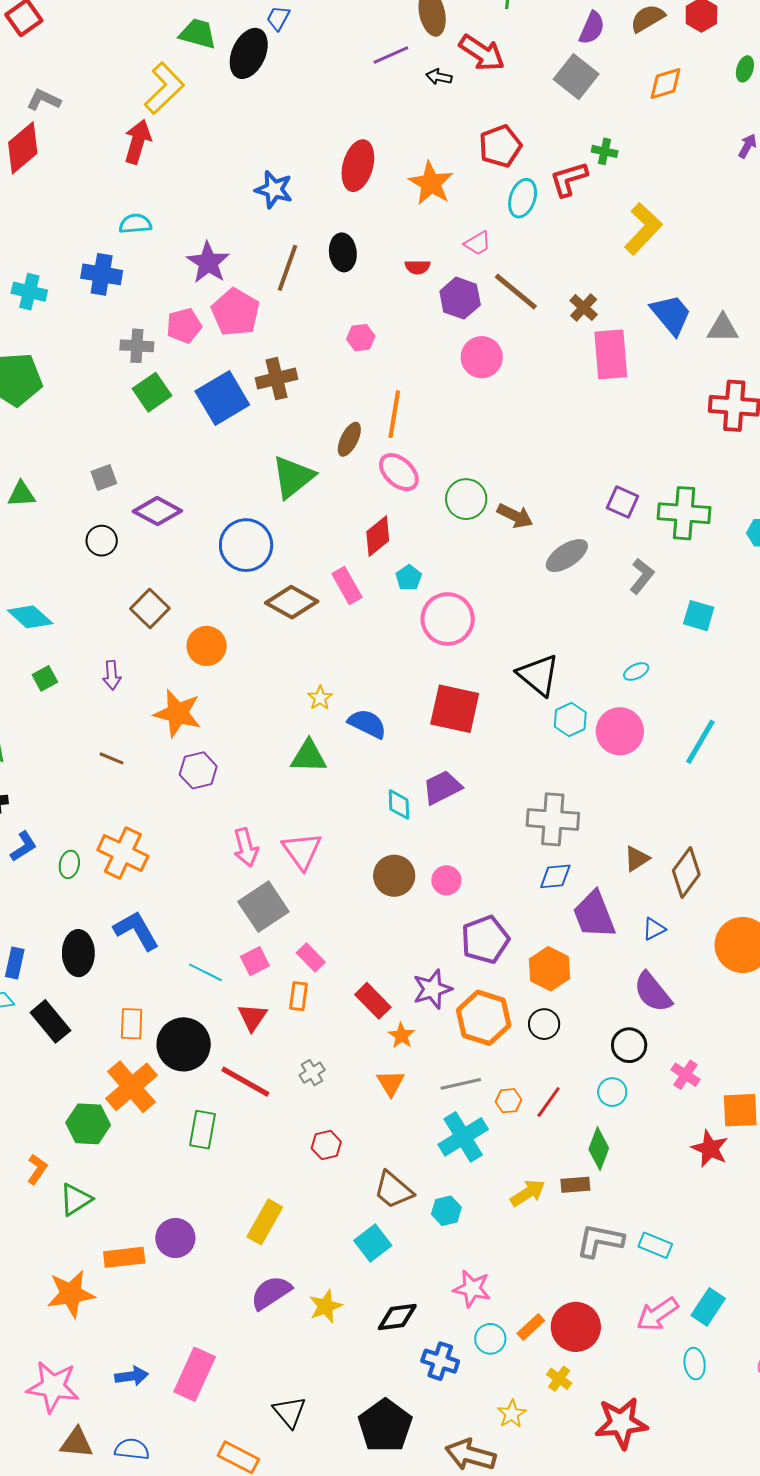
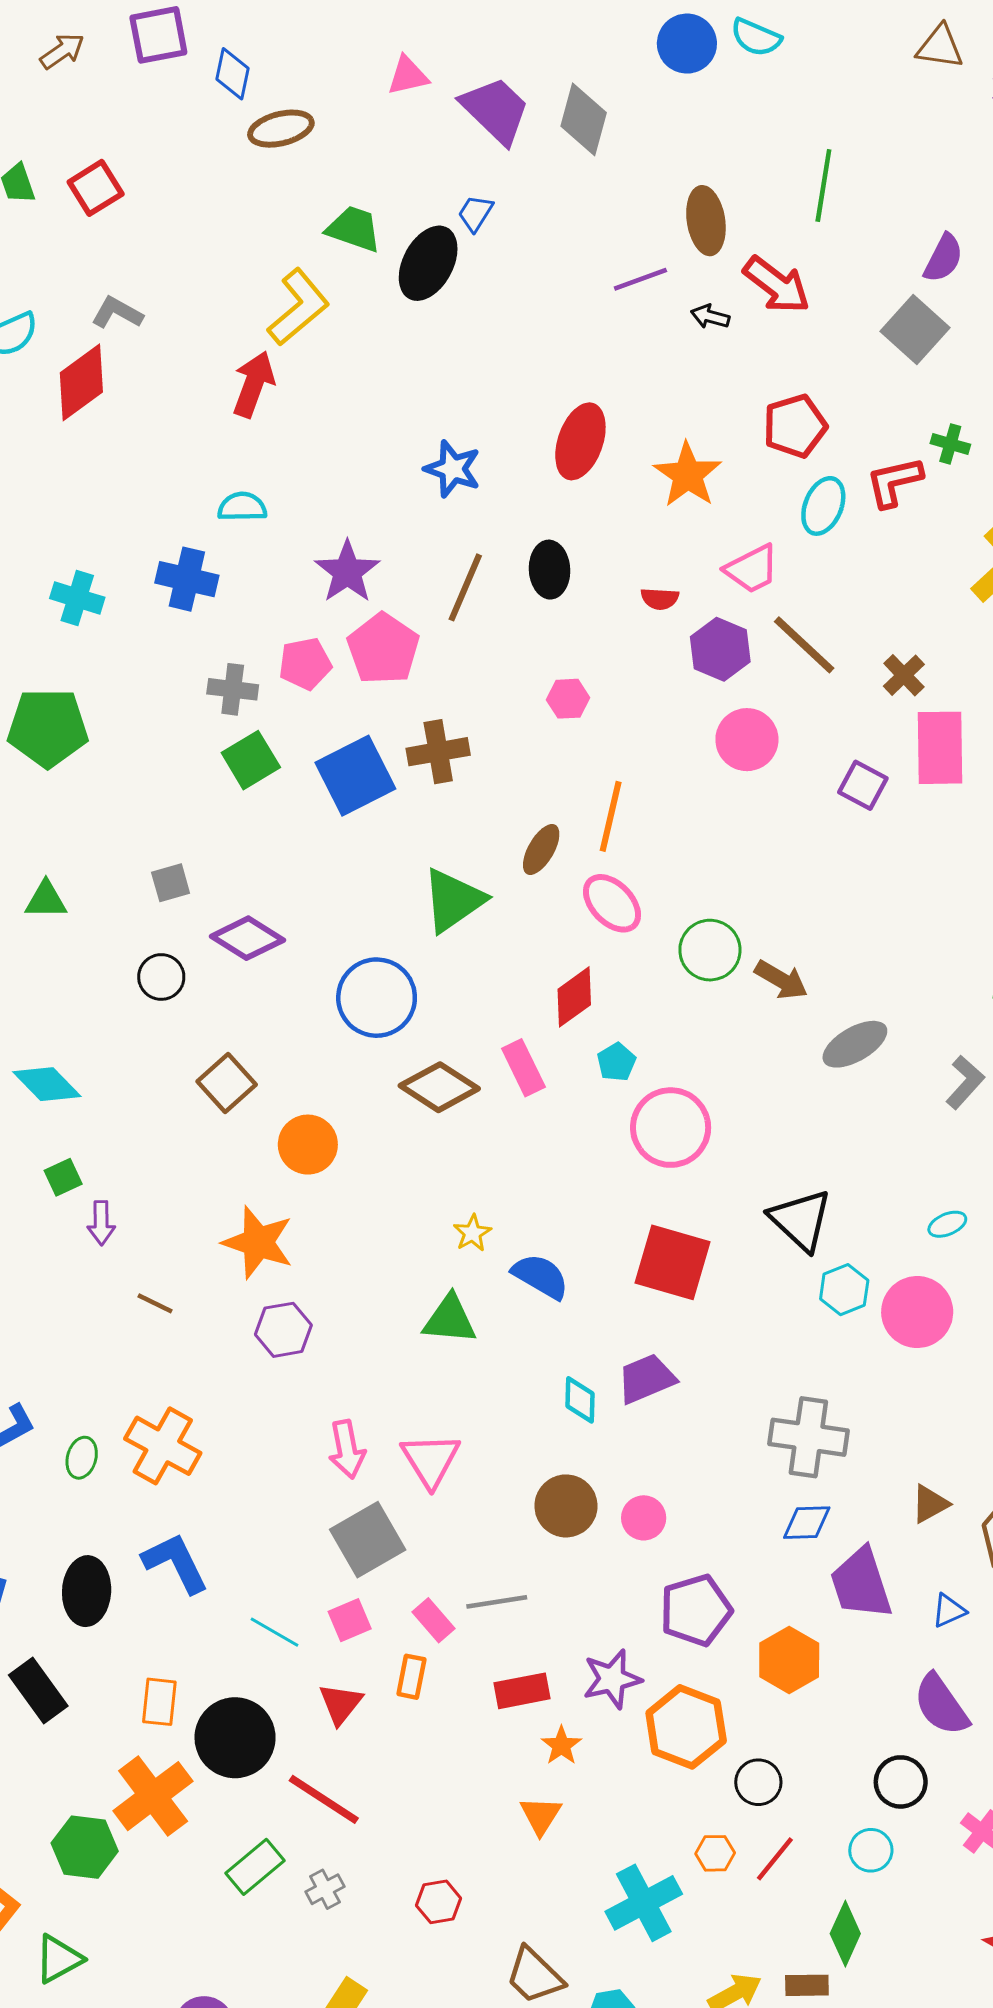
pink trapezoid: (478, 243) -> (752, 569), size x1.4
purple square: (622, 502) -> (863, 785), moved
purple arrow: (112, 675) -> (101, 1223), moved
red rectangle: (373, 1001) -> (522, 1691), turned -60
black circle: (544, 1024) -> (758, 1782), moved
gray cross: (312, 1073) -> (325, 1889), moved
gray line: (461, 1084) -> (497, 1602), moved
green rectangle: (202, 1130) -> (255, 1867), turned 36

